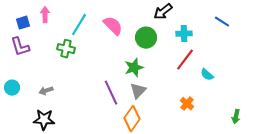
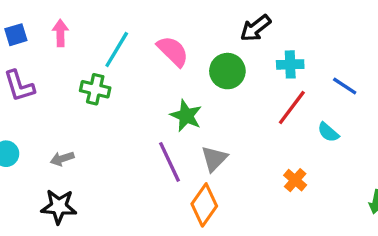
blue line: (222, 22) -> (345, 86), moved
blue square: (23, 23) -> (16, 35), moved
green star: (134, 68) -> (186, 116), moved, turned -30

